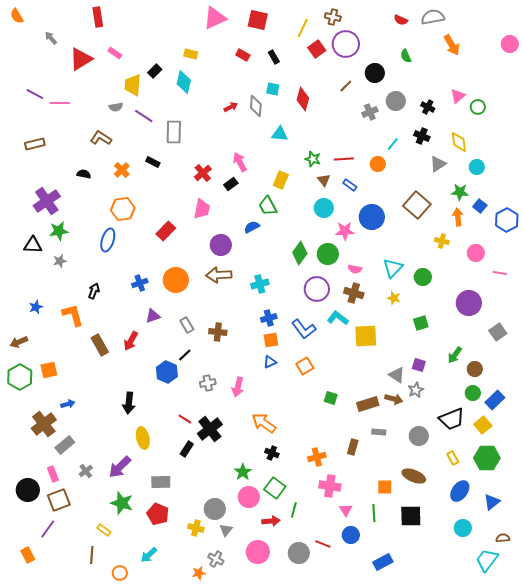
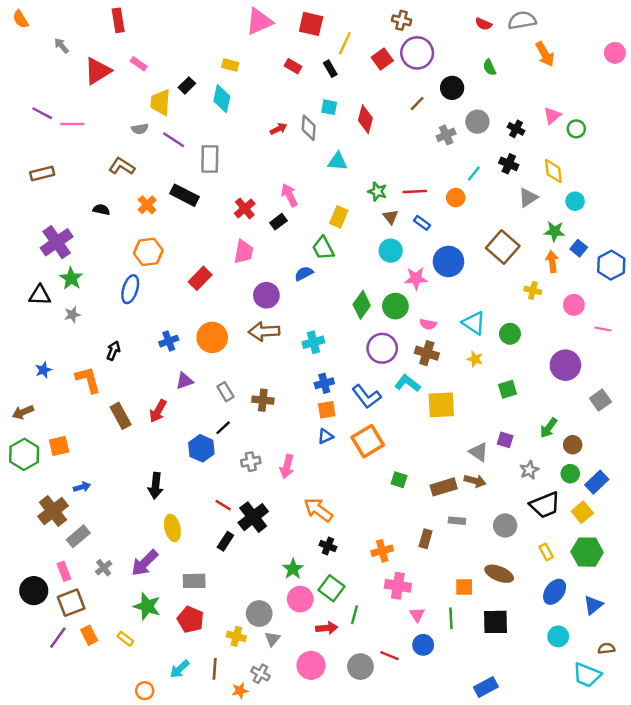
yellow line: (303, 28) -> (345, 43), moved
black rectangle: (153, 162) -> (184, 195), size x1.6
green star: (59, 231) -> (71, 278), turned -30
cyan triangle: (393, 268) -> (474, 323), turned -40
orange square: (305, 366) -> (368, 441), size x1.5
gray star: (416, 390) -> (529, 470), moved
orange rectangle: (28, 555) -> (89, 635), moved
brown line: (92, 555) -> (215, 669), moved
cyan trapezoid: (487, 560) -> (587, 675), turned -105
blue rectangle: (383, 562) -> (486, 687), moved

